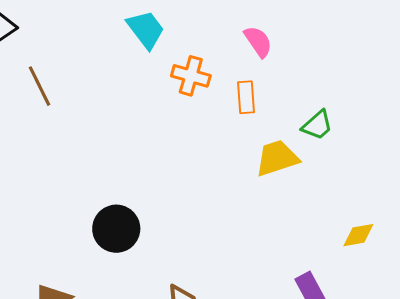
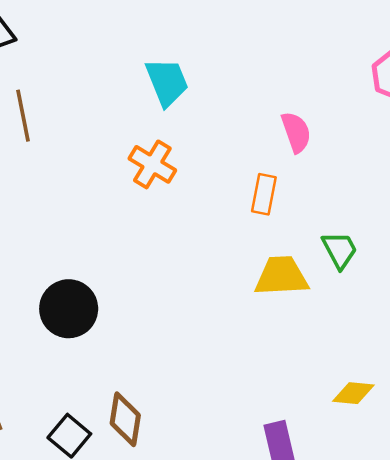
orange cross: (191, 76) -> (152, 164), moved
green trapezoid: (317, 125) -> (340, 250), turned -92

